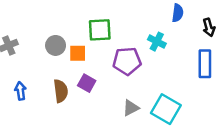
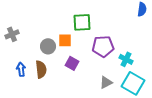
cyan cross: (157, 42) -> (126, 59), moved
gray circle: (56, 45) -> (48, 46), moved
brown semicircle: (61, 91) -> (41, 69), moved

